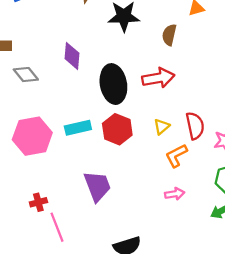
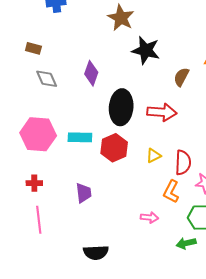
orange L-shape: (176, 156) -> (171, 192), moved, turned -50
purple trapezoid: (97, 186) -> (84, 193), size x0.7
red cross: (38, 202) -> (34, 183), moved

